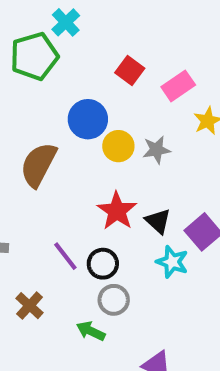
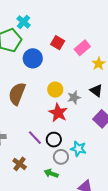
blue circle: (88, 119) -> (33, 58), moved
yellow circle: (118, 146) -> (55, 90), moved
gray star: (156, 150) -> (74, 97), moved
black triangle: (158, 221) -> (96, 91), moved
cyan star: (172, 262) -> (78, 149), moved

